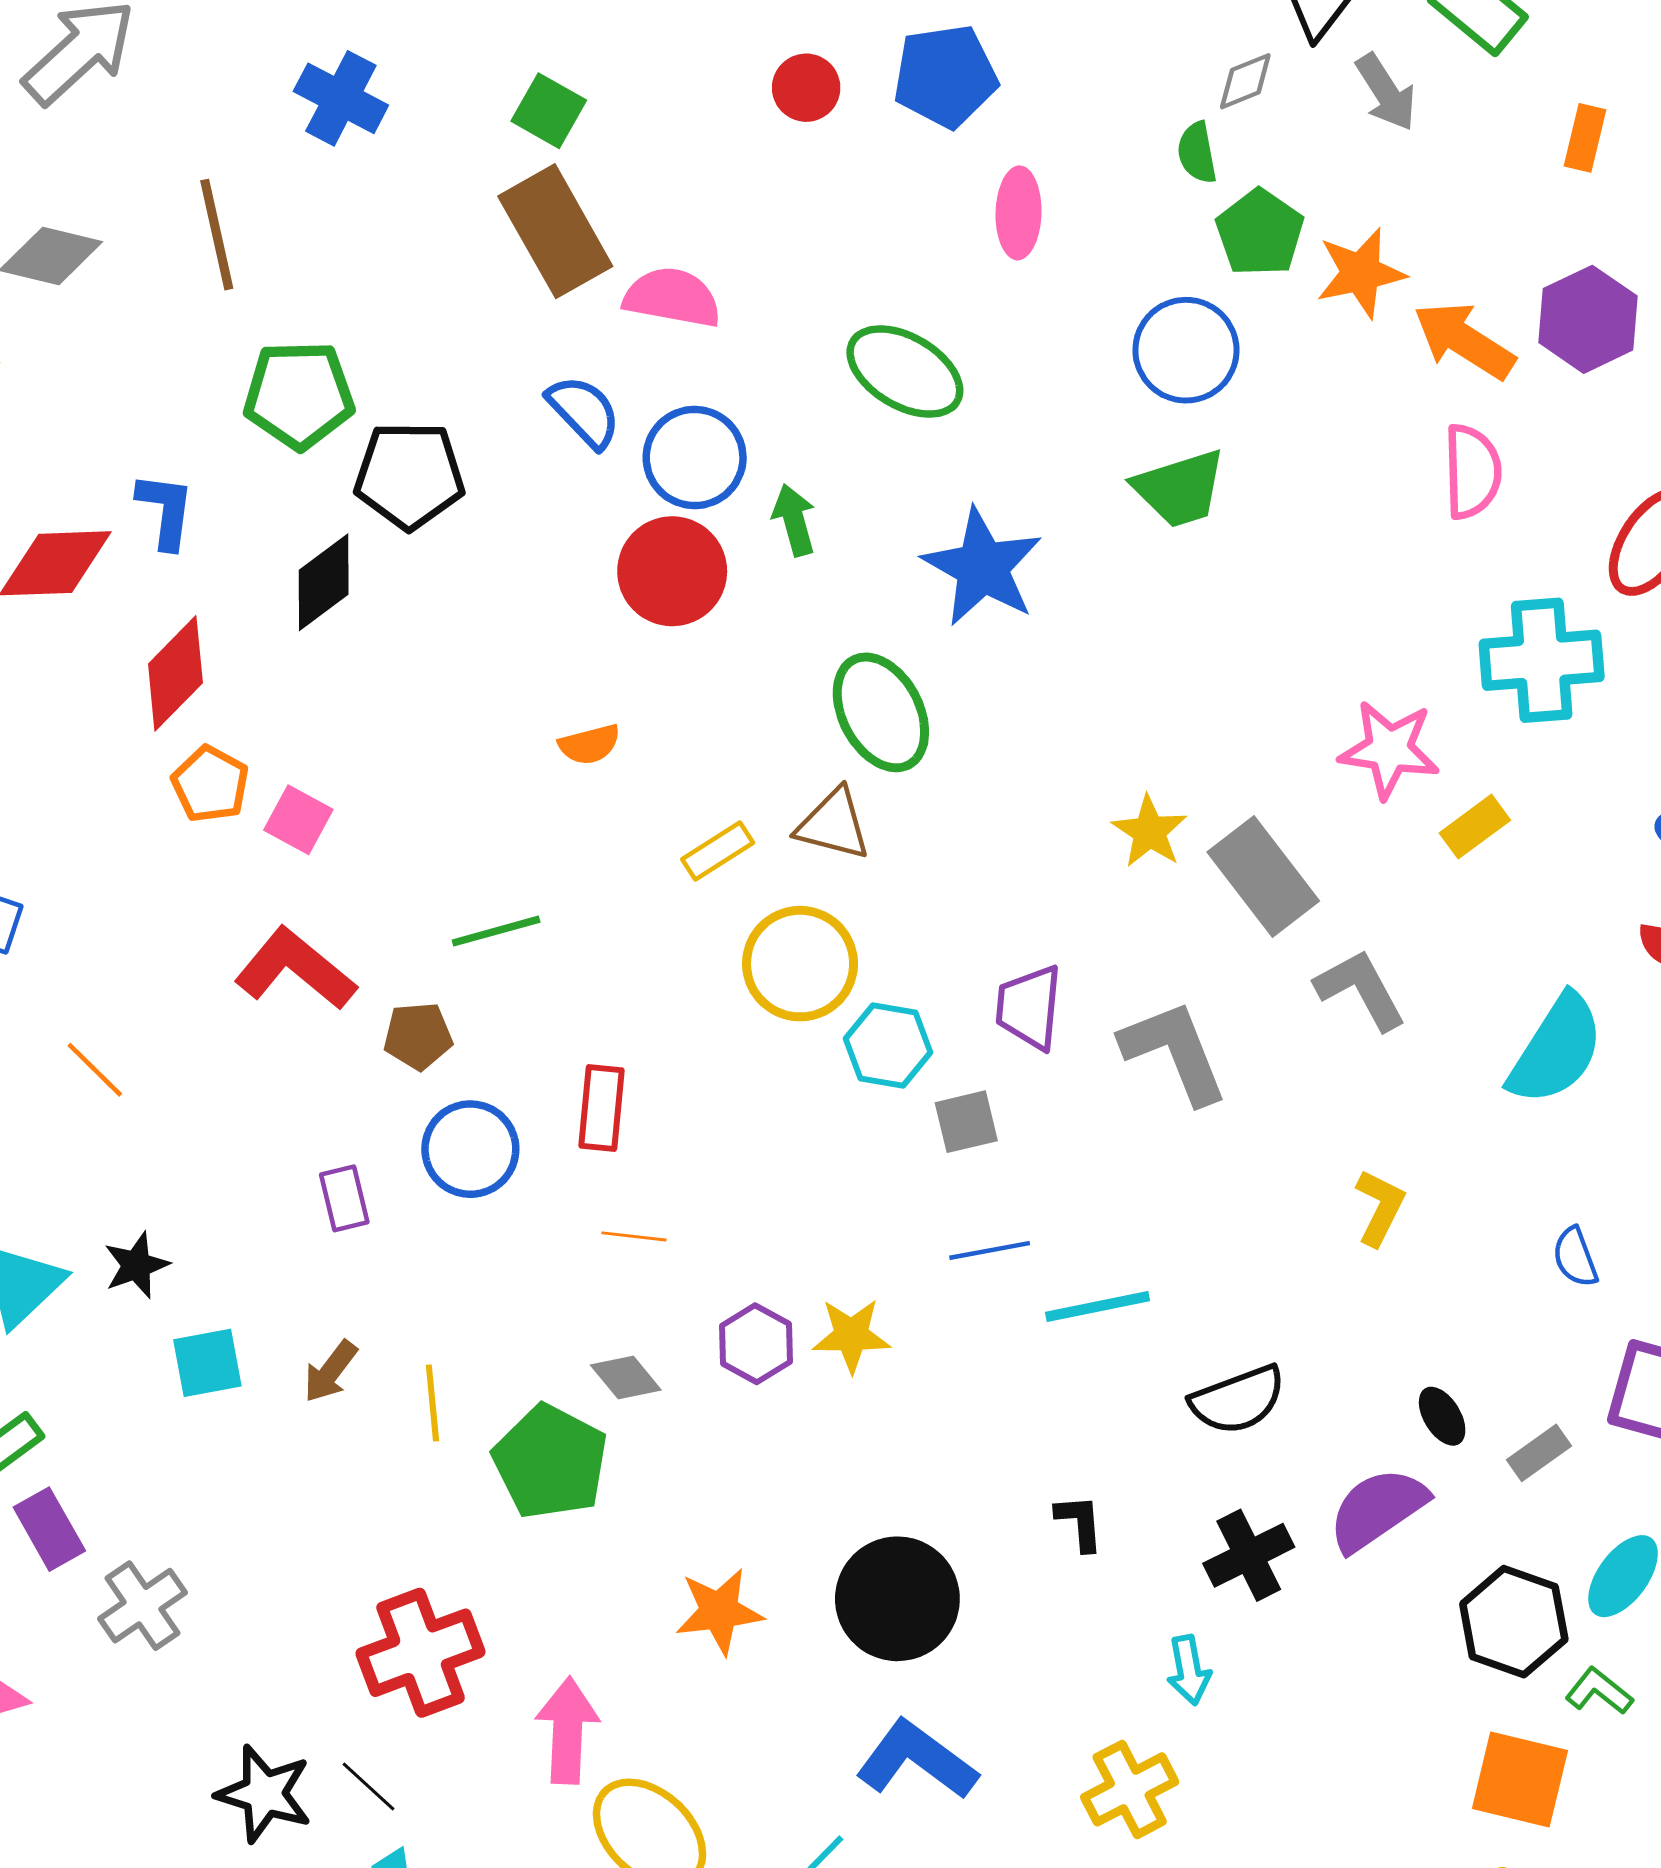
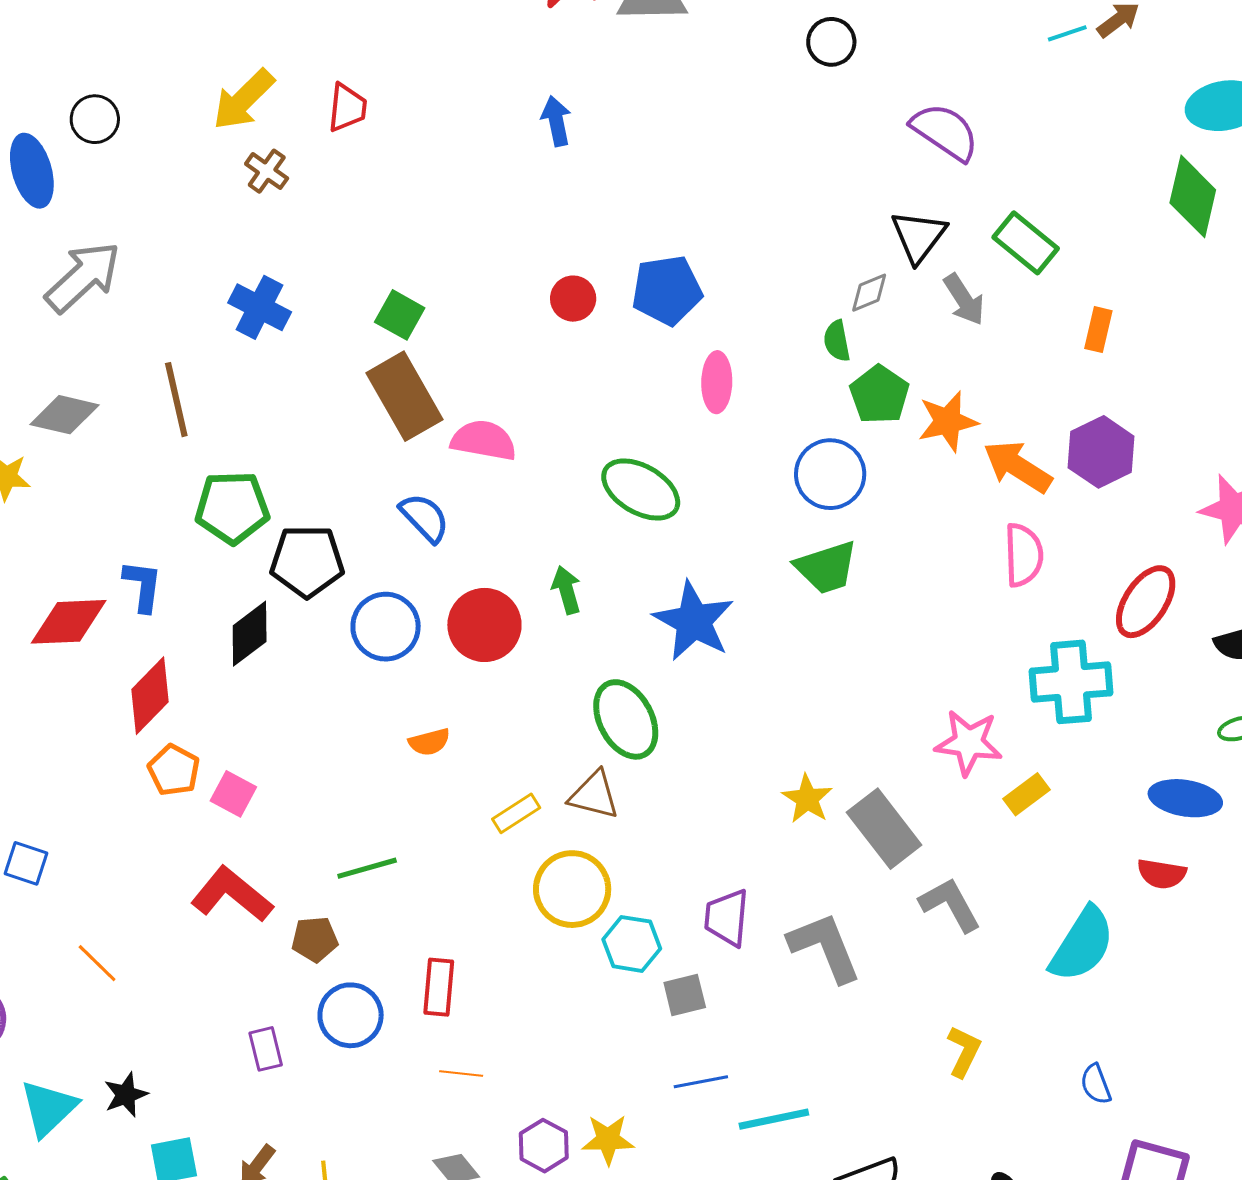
blue circle: (695, 458) -> (386, 627), moved

